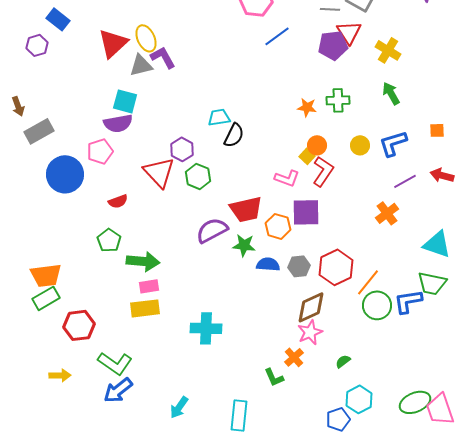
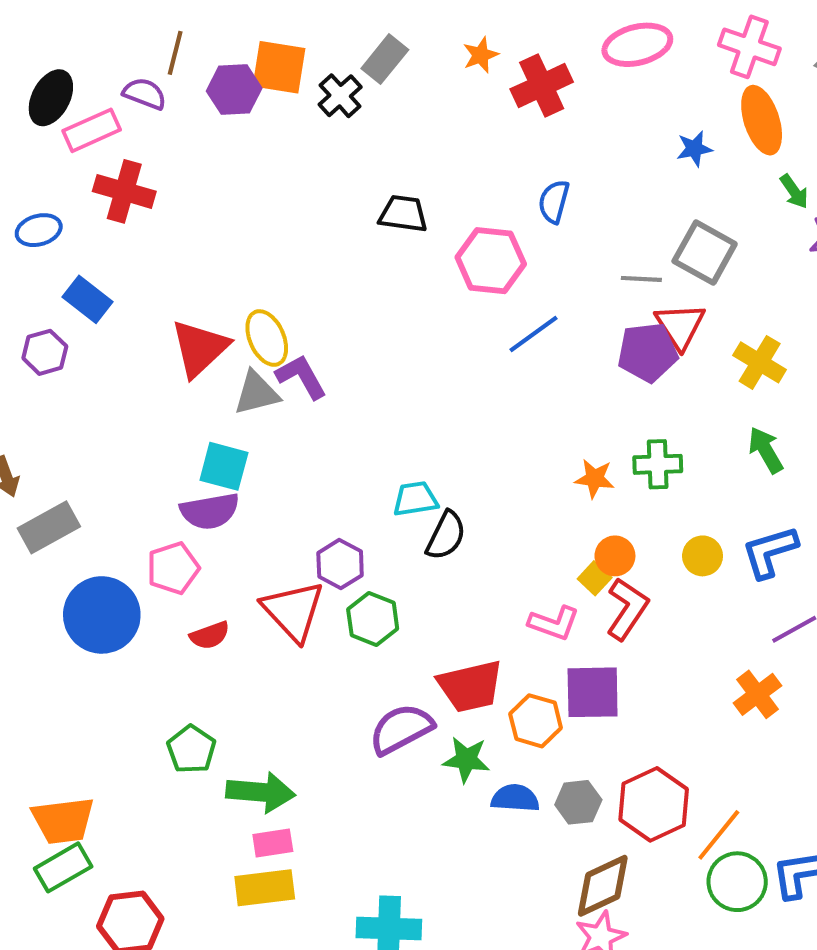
red semicircle: (118, 201) -> (210, 635), moved

